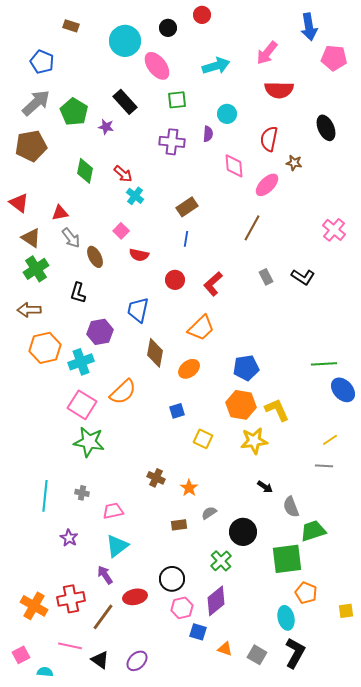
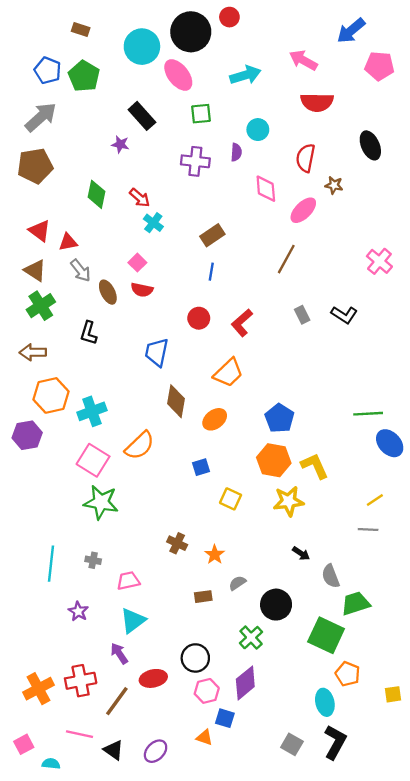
blue arrow: (309, 27) -> (351, 31), turned 60
black circle: (168, 28) -> (191, 32), size x2.0
pink arrow: (267, 53) -> (303, 60), turned 80
green pentagon: (74, 112) -> (84, 76), moved
red triangle: (19, 203) -> (40, 231), moved
red semicircle: (139, 255) -> (142, 290), moved
purple hexagon: (100, 332) -> (27, 435), moved
blue pentagon: (246, 368) -> (279, 418), turned -30
green square: (287, 559) -> (326, 635), turned 32
orange cross: (34, 606) -> (39, 689), turned 32
orange triangle: (225, 649) -> (204, 738), moved

